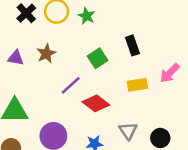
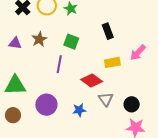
green square: (98, 58) -> (71, 42), moved, turned -35
purple line: (71, 85) -> (59, 64), turned -36
red diamond: (96, 103) -> (92, 81), moved

